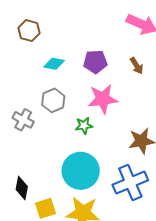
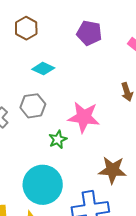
purple pentagon: (95, 62) -> (89, 33), moved
green star: (84, 126) -> (58, 139), turned -30

